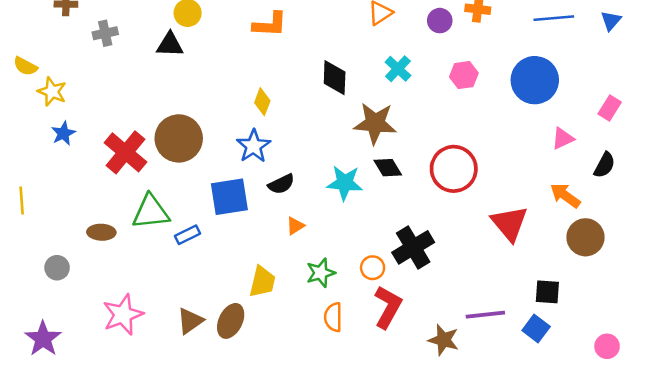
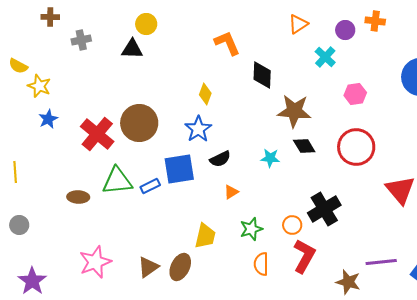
orange L-shape: (270, 24) -> (227, 43), moved, turned -116
cyan cross: (398, 69) -> (325, 57), moved
pink hexagon: (464, 75) -> (355, 94), moved
cyan star: (345, 183) -> (270, 158), size x0.7
blue rectangle: (188, 235) -> (150, 186), moved
gray circle: (57, 268) -> (19, 225), moved

